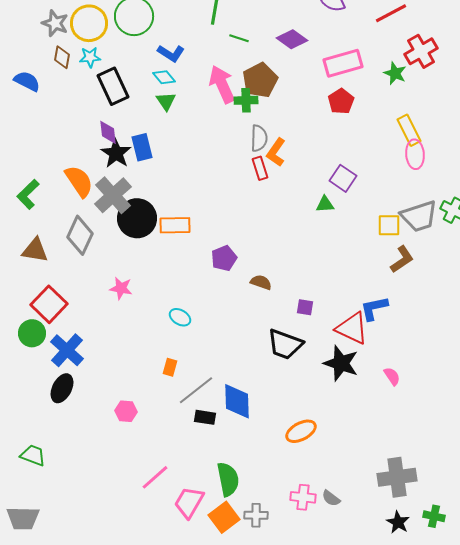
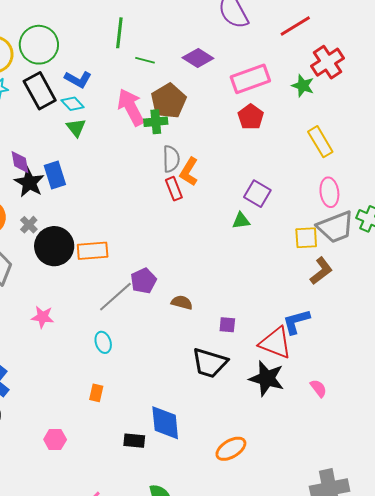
black rectangle: (113, 86) -> (40, 91), moved
pink ellipse: (415, 154) -> (329, 192), moved
gray cross: (113, 195) -> (29, 225), size x0.5
cyan ellipse: (180, 317) -> (103, 342), turned 45
gray line: (196, 390) -> (115, 297), moved

